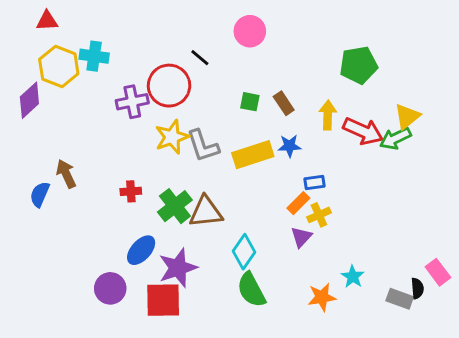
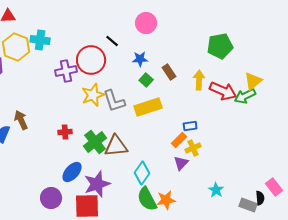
green square: (250, 102) -> (146, 80), moved, turned 32
blue star: (290, 146) -> (140, 59), moved
orange star: (322, 297) -> (166, 200), moved

